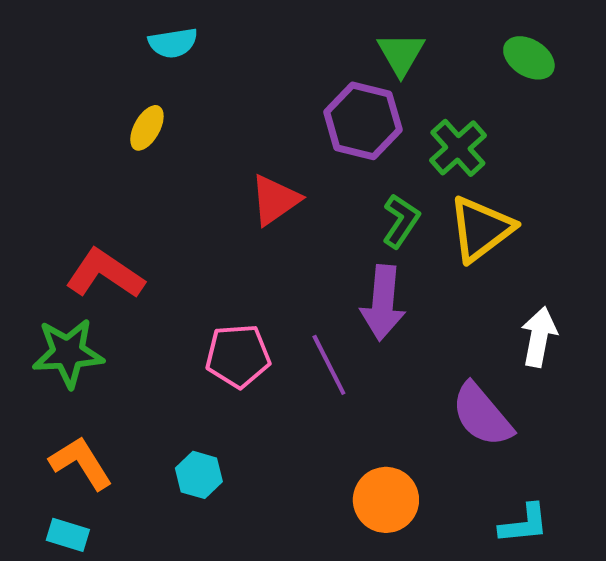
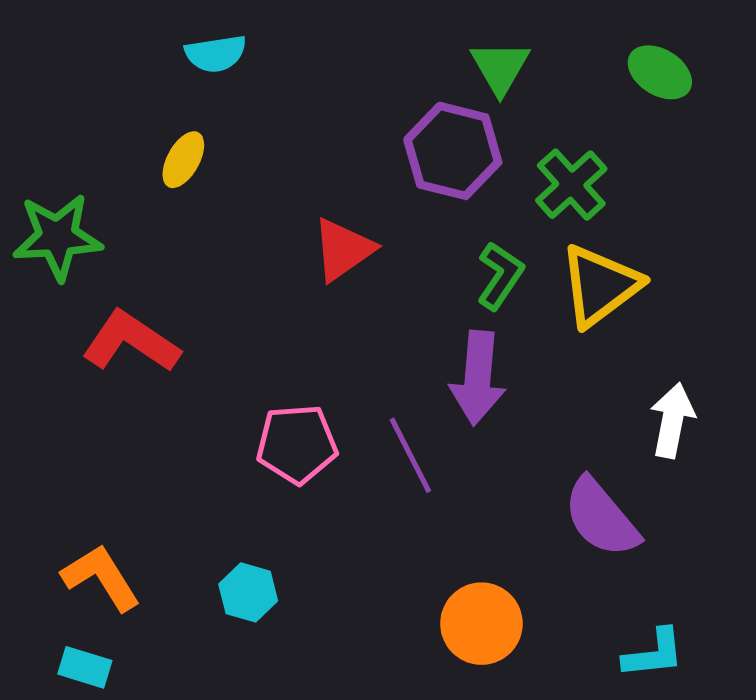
green star: (68, 353) -> (57, 237), moved

